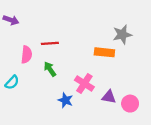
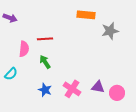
orange rectangle: (104, 52) -> (86, 15), moved
pink cross: (84, 84) -> (72, 89), moved
blue star: (65, 100) -> (45, 90), moved

